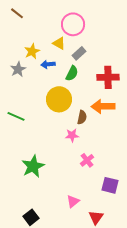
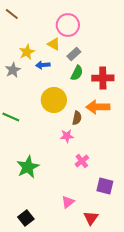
green semicircle: (72, 73) -> (77, 73), moved

